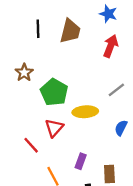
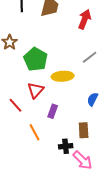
blue semicircle: (121, 128) -> (93, 99), moved
purple rectangle: (81, 161) -> (53, 111), moved

